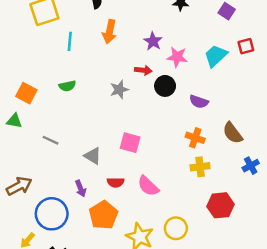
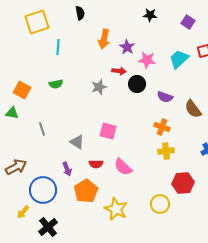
orange arrow: (110, 32) -> (104, 39), moved
brown semicircle: (233, 133) -> (193, 109), moved
gray line: (50, 140) -> (42, 129), turned 48
yellow circle: (176, 228) -> (160, 204), moved

